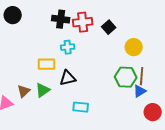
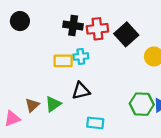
black square: (109, 27) -> (126, 34), size x1.5
yellow rectangle: (47, 64) -> (63, 61), moved
green hexagon: (126, 77) -> (142, 104), moved

